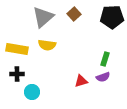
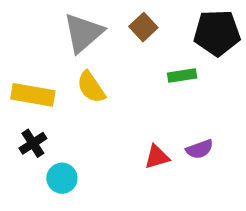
yellow semicircle: (47, 45) -> (91, 87), turned 48
green rectangle: (105, 59) -> (182, 75), moved, turned 64
black cross: (17, 74) -> (33, 143), turned -32

